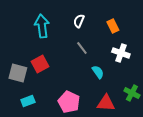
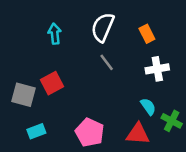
white semicircle: (79, 21) -> (103, 27), size x1.6
cyan arrow: (42, 26) -> (55, 34), size x0.7
white cross: (121, 53) -> (157, 69), turned -30
cyan semicircle: (98, 72) -> (148, 107), moved

